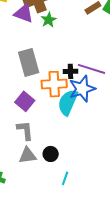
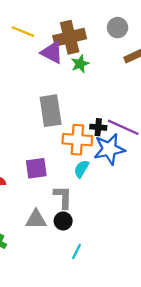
purple square: (25, 101) -> (36, 168), moved, turned 36
cyan semicircle: (68, 102) -> (81, 169), moved, size x0.6
gray L-shape: (25, 130) -> (63, 197), moved

